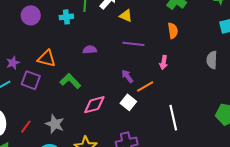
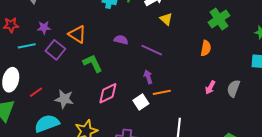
purple line: (133, 44) -> (152, 50), moved
pink arrow: (164, 62) -> (210, 87), moved
pink diamond: (94, 105) -> (108, 93), turned -30
gray star: (55, 124) -> (64, 99), turned -30

